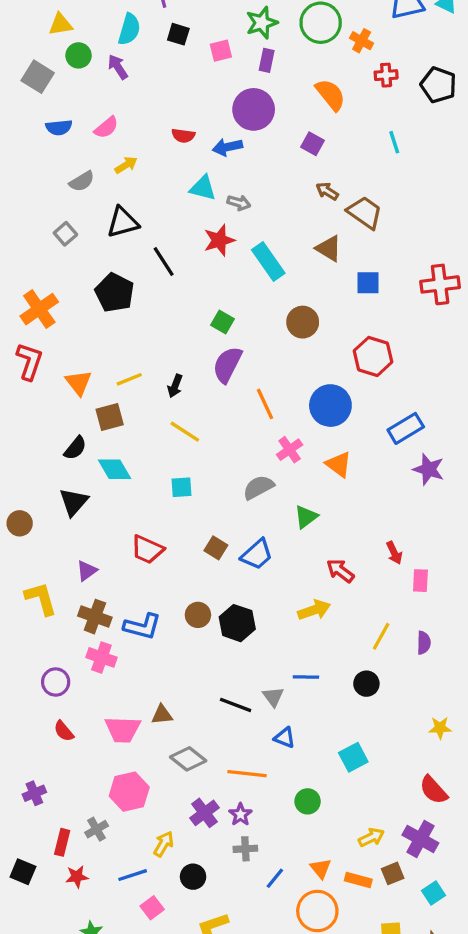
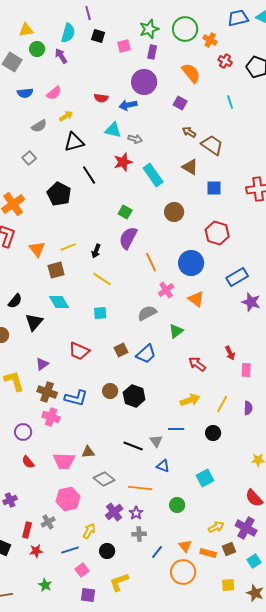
red cross: (386, 75) -> (225, 61), turned 32
black triangle: (123, 222) -> (74, 142), moved
black semicircle: (75, 448) -> (15, 301), moved
brown square: (216, 548) -> (121, 350), turned 32
yellow arrow: (314, 610) -> (190, 400), moved

